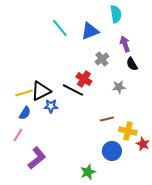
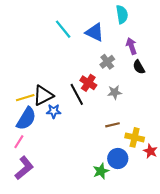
blue triangle: (90, 31) -> (95, 32), turned 48
gray star: (119, 87) -> (115, 92), moved
black line: (73, 90) -> (77, 94), turned 35
blue semicircle: (25, 113) -> (26, 119), size x1.6
purple L-shape: (37, 158) -> (24, 168), moved
green star: (88, 172) -> (101, 171), moved

